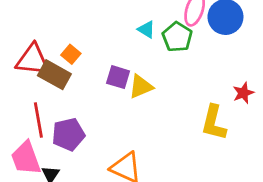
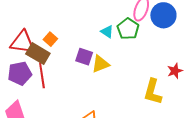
cyan triangle: (146, 30) -> (107, 32), moved
red line: (38, 120) -> (42, 75), moved
purple pentagon: (68, 134) -> (20, 73), moved

